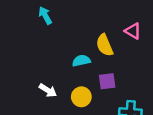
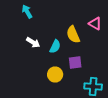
cyan semicircle: (81, 61) -> (55, 46), turned 128
white arrow: (48, 90) -> (33, 42), moved

